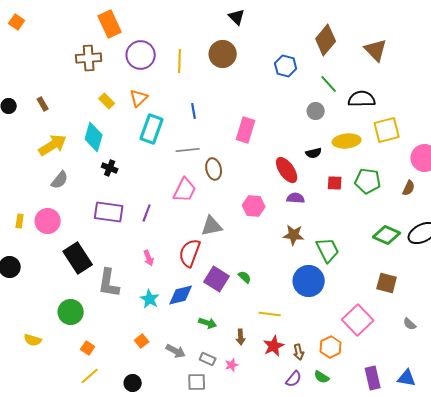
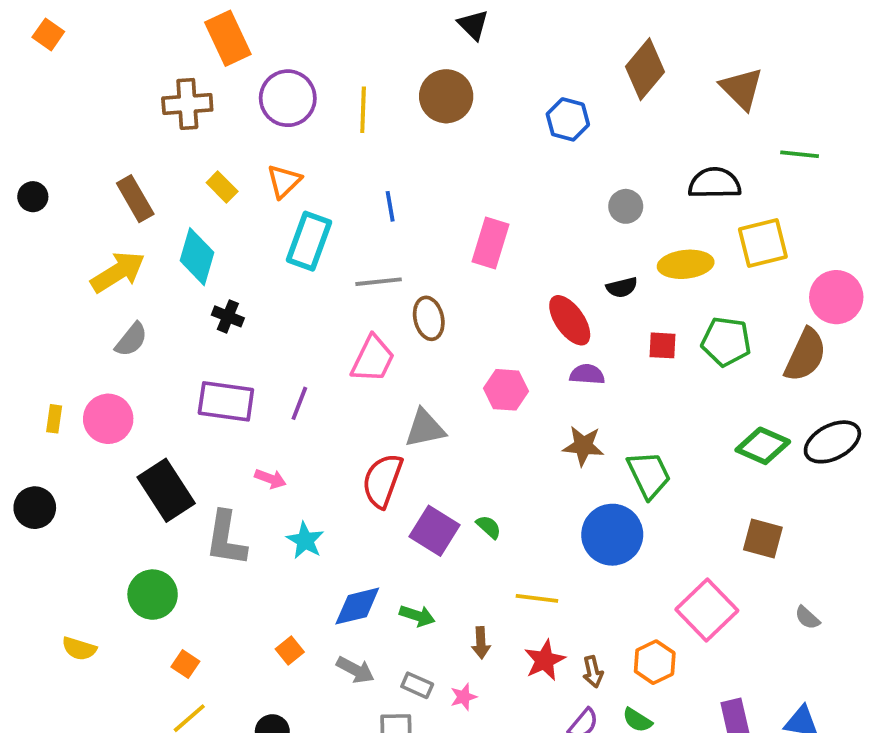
green line: (329, 84) -> (800, 154), moved, turned -42
brown rectangle: (43, 104) -> (135, 199), moved, size x1.6
brown semicircle: (409, 188) -> (805, 355), size x1.8
pink arrow: (149, 258) -> (270, 479), moved, turned -49
blue diamond: (181, 295) -> (357, 606), moved
cyan star: (150, 299) -> (305, 540), moved

